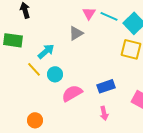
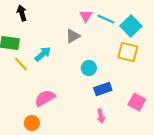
yellow line: (34, 69) -> (21, 64), moved
cyan circle: (55, 74) -> (89, 68), moved
pink semicircle: (72, 93) -> (45, 98), moved

